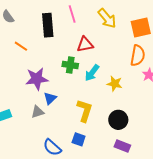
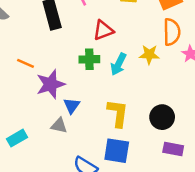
orange line: (21, 46) -> (26, 63), moved
yellow star: (115, 84) -> (149, 55), moved
gray triangle: (38, 112) -> (59, 126), turned 40
blue square: (79, 139) -> (117, 151), size x1.5

